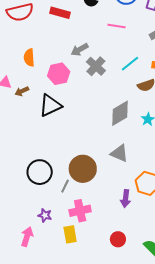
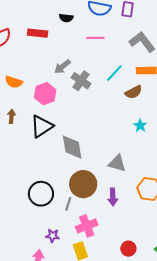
orange semicircle: (29, 58) -> (14, 82), turned -60
brown arrow: (22, 91) -> (11, 116), turned 128
gray diamond: (120, 113) -> (72, 147), moved, turned -60
purple arrow: (126, 199) -> (113, 197), moved

